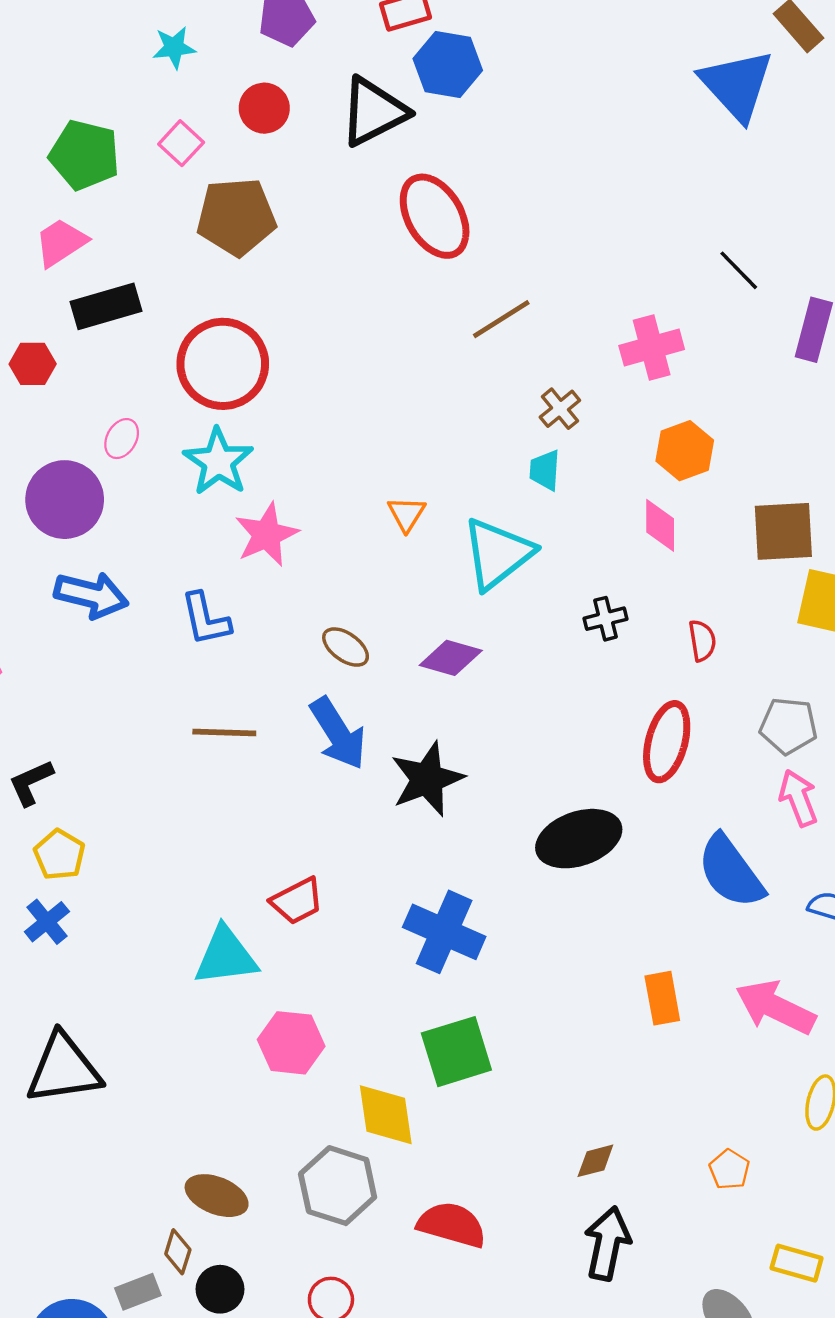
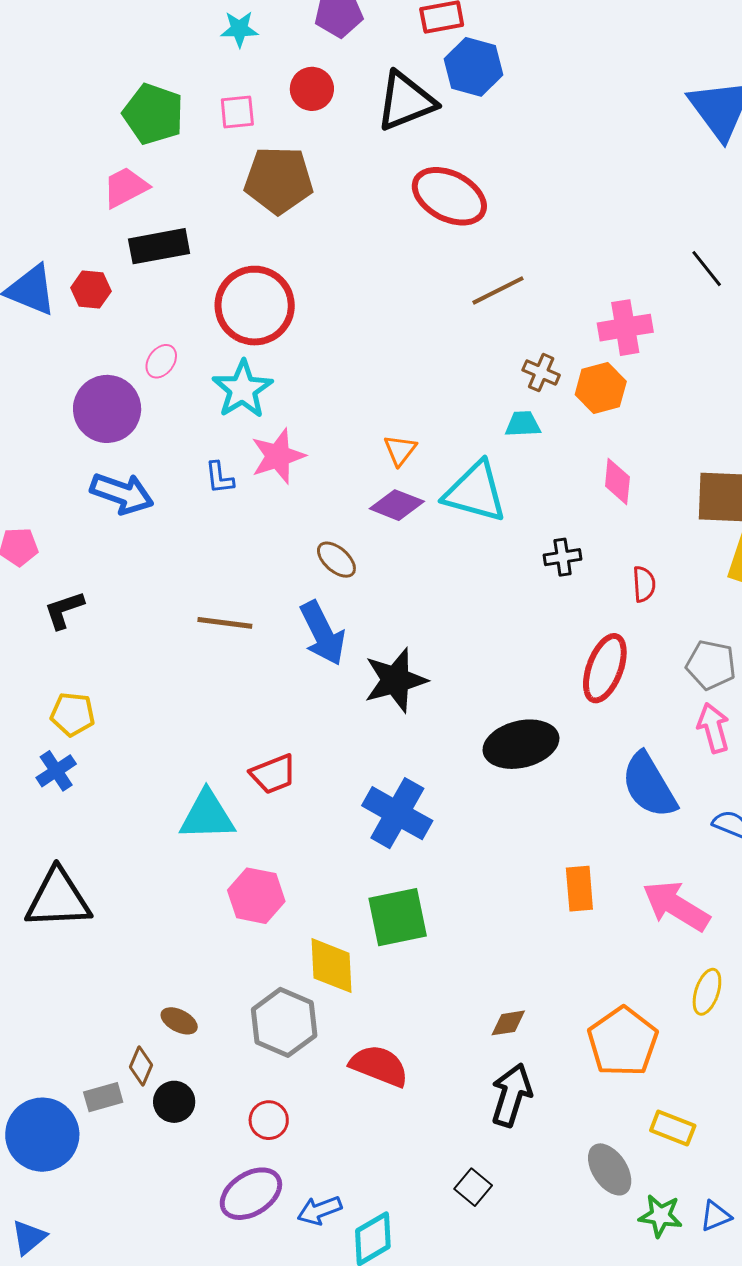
pink square: (181, 143) -> (237, 112), turned 36
red ellipse: (435, 216) -> (449, 196), turned -38
brown cross: (560, 409) -> (541, 373), turned -33
orange hexagon: (685, 451) -> (601, 388), moved
cyan trapezoid: (545, 470) -> (523, 424), turned 78
cyan triangle: (498, 554) -> (475, 492), turned 48
blue L-shape: (206, 619) -> (219, 478), moved, size x0.7
purple diamond: (451, 658) -> (397, 505), moved
black L-shape: (31, 783) -> (64, 610), moved
yellow pentagon: (59, 855) -> (73, 714), turned -30
orange pentagon: (729, 1170) -> (623, 1042), size x2.0
brown ellipse: (217, 1196) -> (179, 1021), size x0.7

